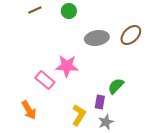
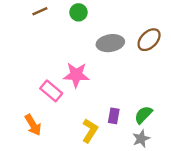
green semicircle: (116, 86) -> (143, 115), moved
gray star: (106, 122) -> (141, 139), moved

